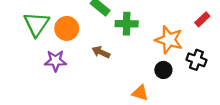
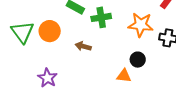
purple star: (55, 61) -> (47, 78), moved, turned -30
black circle: (163, 70) -> (138, 60), moved

